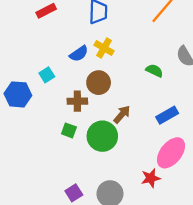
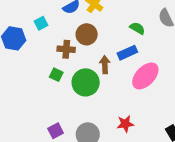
brown arrow: (122, 114) -> (105, 65), turned -48
blue rectangle: (167, 115) -> (127, 53), moved
pink ellipse: (171, 153) -> (145, 76), moved

